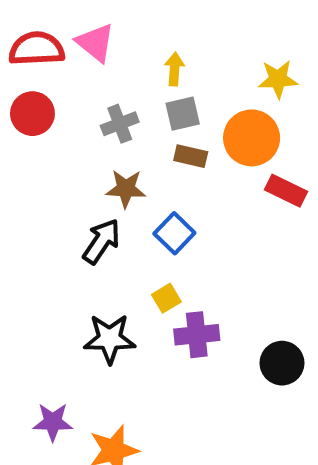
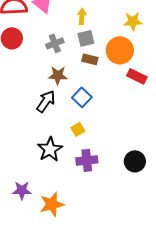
purple cross: (197, 335) -> (87, 160), moved
black star: (110, 339) -> (50, 149), turned -30

